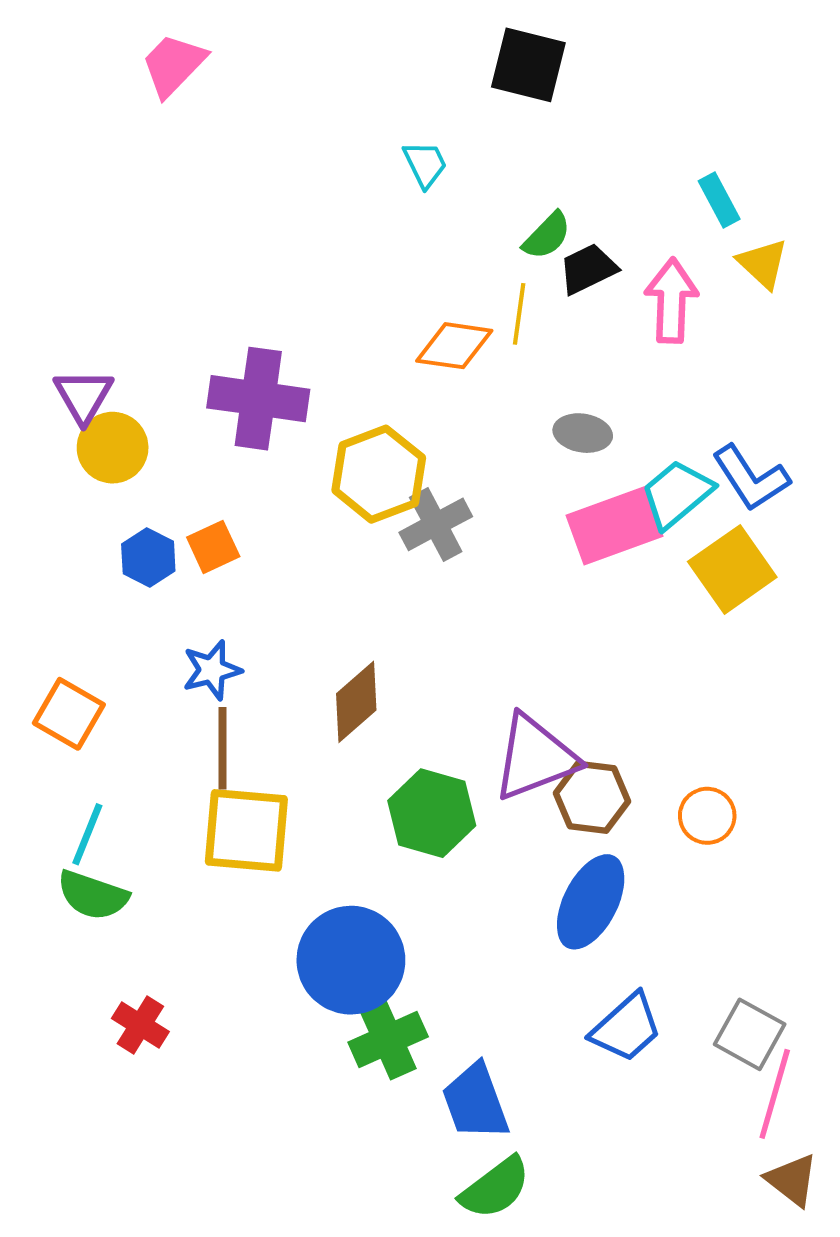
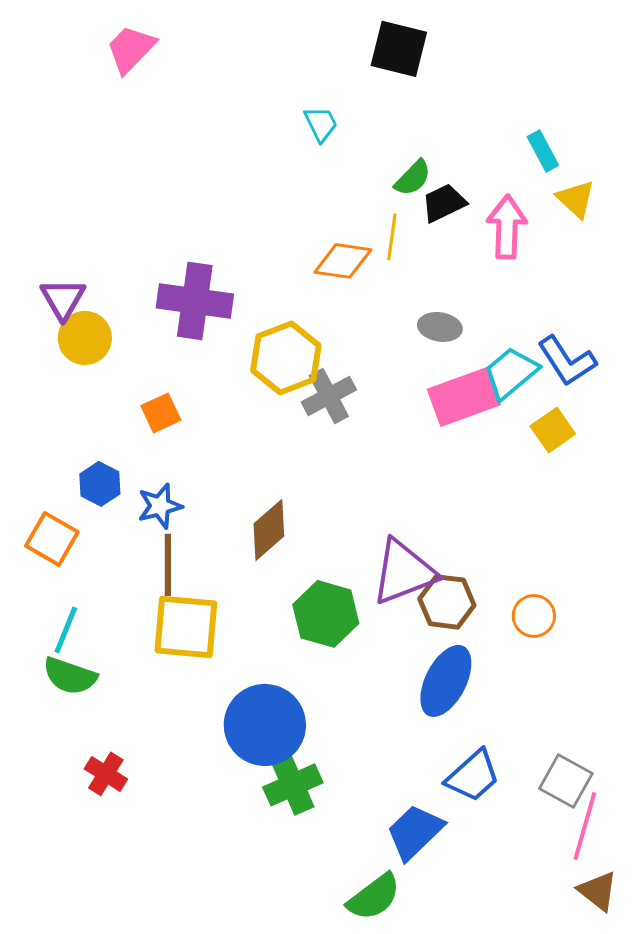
blue hexagon: (148, 558) -> (100, 484), moved
yellow square: (732, 569) -> (553, 430), size x0.7
blue trapezoid: (475, 1102) -> (415, 832), moved, turned 66

